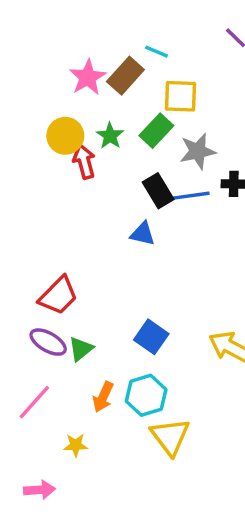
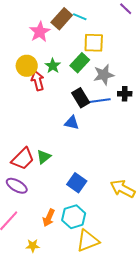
brown rectangle: (125, 76) -> (62, 19), moved
green triangle: (81, 349) -> (44, 157), moved
yellow triangle: (170, 437) -> (88, 241), turned 45

